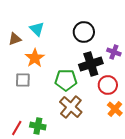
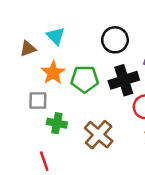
green pentagon: (66, 80) -> (85, 79), moved
green cross: (38, 126) -> (57, 123), moved
red line: (17, 128) -> (44, 161), moved, turned -49

